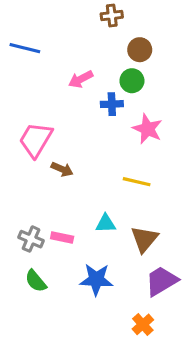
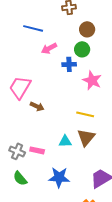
blue line: (25, 48) -> (33, 28), moved
brown triangle: (144, 239) -> (86, 137), moved

